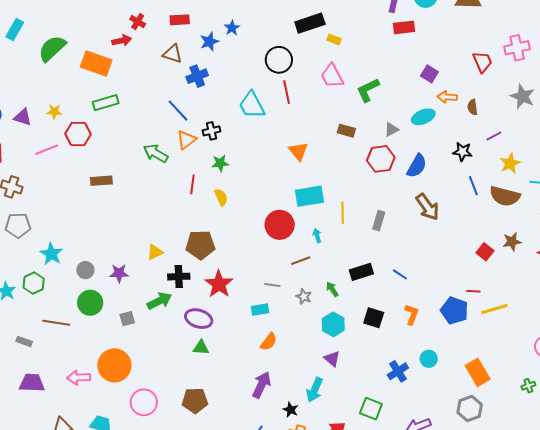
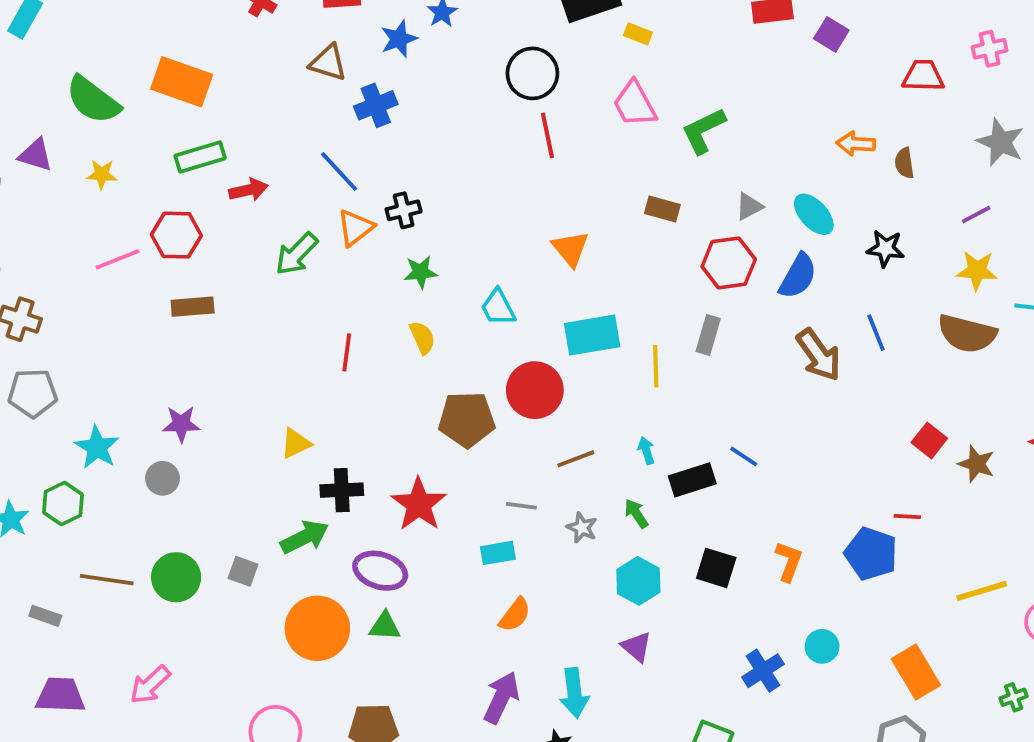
red arrow: (122, 40) -> (248, 190), moved
green semicircle: (52, 48) -> (93, 100), moved, turned -100
pink cross: (517, 48) -> (990, 49), size x0.7
red trapezoid: (482, 62) -> (923, 76), turned -65
purple square: (429, 74) -> (831, 34), moved
cyan trapezoid: (252, 105) -> (498, 307), moved, size x0.7
purple triangle: (23, 117) -> (36, 155), moved
cyan ellipse: (423, 117) -> (814, 214), moved, turned 70
red hexagon: (78, 134) -> (176, 235), moved
purple line: (494, 136) -> (976, 215), moved
pink line: (47, 150) -> (117, 259), moved
green arrow: (156, 153) -> (297, 254), turned -75
yellow star: (510, 163) -> (977, 271), turned 30
red line: (192, 184) -> (347, 352), moved
blue line: (473, 186) -> (876, 333), moved
gray rectangle: (379, 221) -> (708, 335), moved
cyan arrow: (317, 236) -> (646, 450), moved
brown star: (512, 242) -> (976, 464), moved, turned 30
brown pentagon: (200, 245) -> (467, 419), moved
purple star: (119, 273) -> (181, 424), moved
blue line: (400, 274) -> (744, 456), moved
green circle: (90, 303) -> (176, 577), moved
yellow line: (494, 309) -> (982, 591), moved
gray square: (127, 319) -> (243, 571), turned 35
orange circle: (114, 365) -> (317, 628), moved
pink arrow: (79, 378) -> (150, 685), turned -40
cyan arrow: (314, 390) -> (574, 693), moved, turned -30

